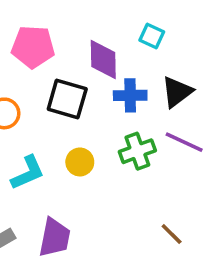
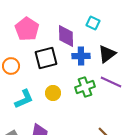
pink pentagon: (33, 47) -> (27, 29), turned 30
black square: (67, 99) -> (46, 58), turned -30

